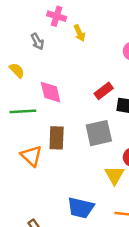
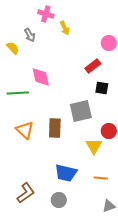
yellow semicircle: (17, 70) -> (13, 48), moved
red rectangle: (104, 91) -> (93, 66), moved
brown rectangle: (57, 138) -> (55, 128), moved

